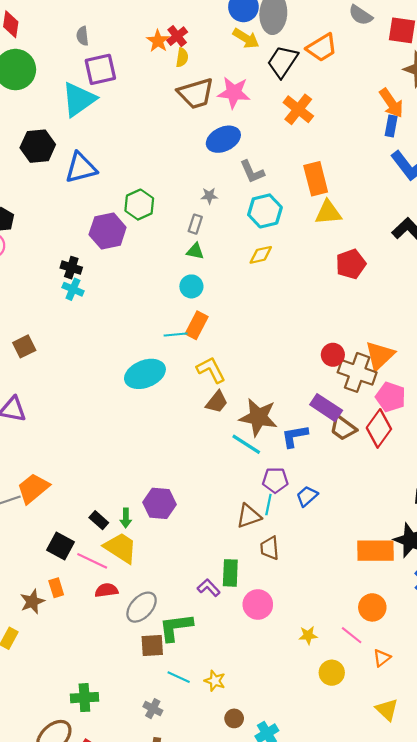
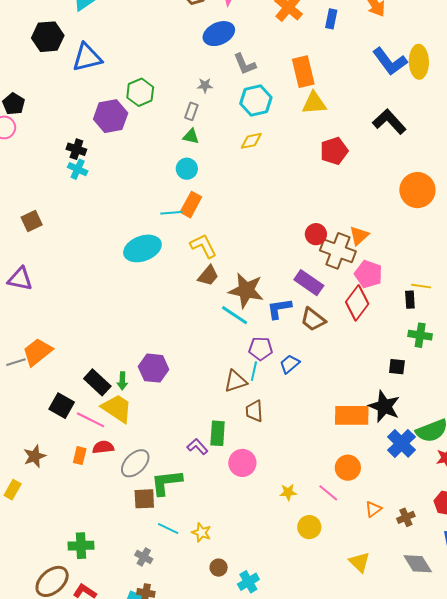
blue rectangle: (391, 126) -> (331, 19), moved
orange triangle: (380, 355) -> (359, 236), size x0.7
brown trapezoid: (343, 428) -> (313, 319), moved
black rectangle: (99, 520) -> (97, 382), size x1.5
orange rectangle: (56, 588) -> (80, 456), moved, turned 30
orange triangle: (382, 658) -> (373, 509), moved

